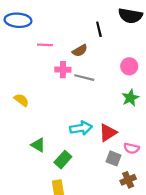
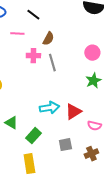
black line: (99, 29) -> (33, 15), moved, turned -40
brown semicircle: (80, 51) -> (48, 39), turned -32
gray line: (84, 78) -> (52, 63), turned 60
gray square: (114, 158) -> (65, 145), moved, turned -32

